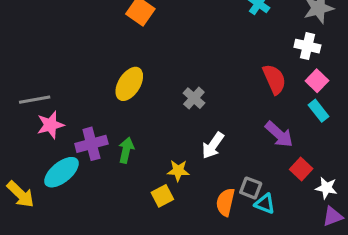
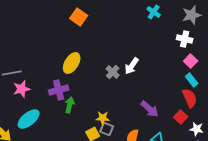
red semicircle: (274, 79) -> (190, 98), moved
purple arrow: (279, 134) -> (150, 109), moved
purple cross: (91, 144) -> (59, 90), moved
white arrow: (213, 145) -> (132, 66), moved
gray square: (251, 188) -> (107, 129), moved

